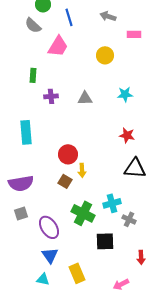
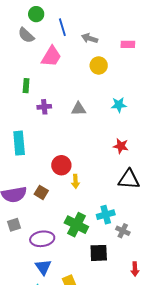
gray arrow: (108, 16) -> (90, 38), moved
brown square: (65, 181) -> (41, 192), moved
purple ellipse: (49, 227) -> (42, 239), turned -65

